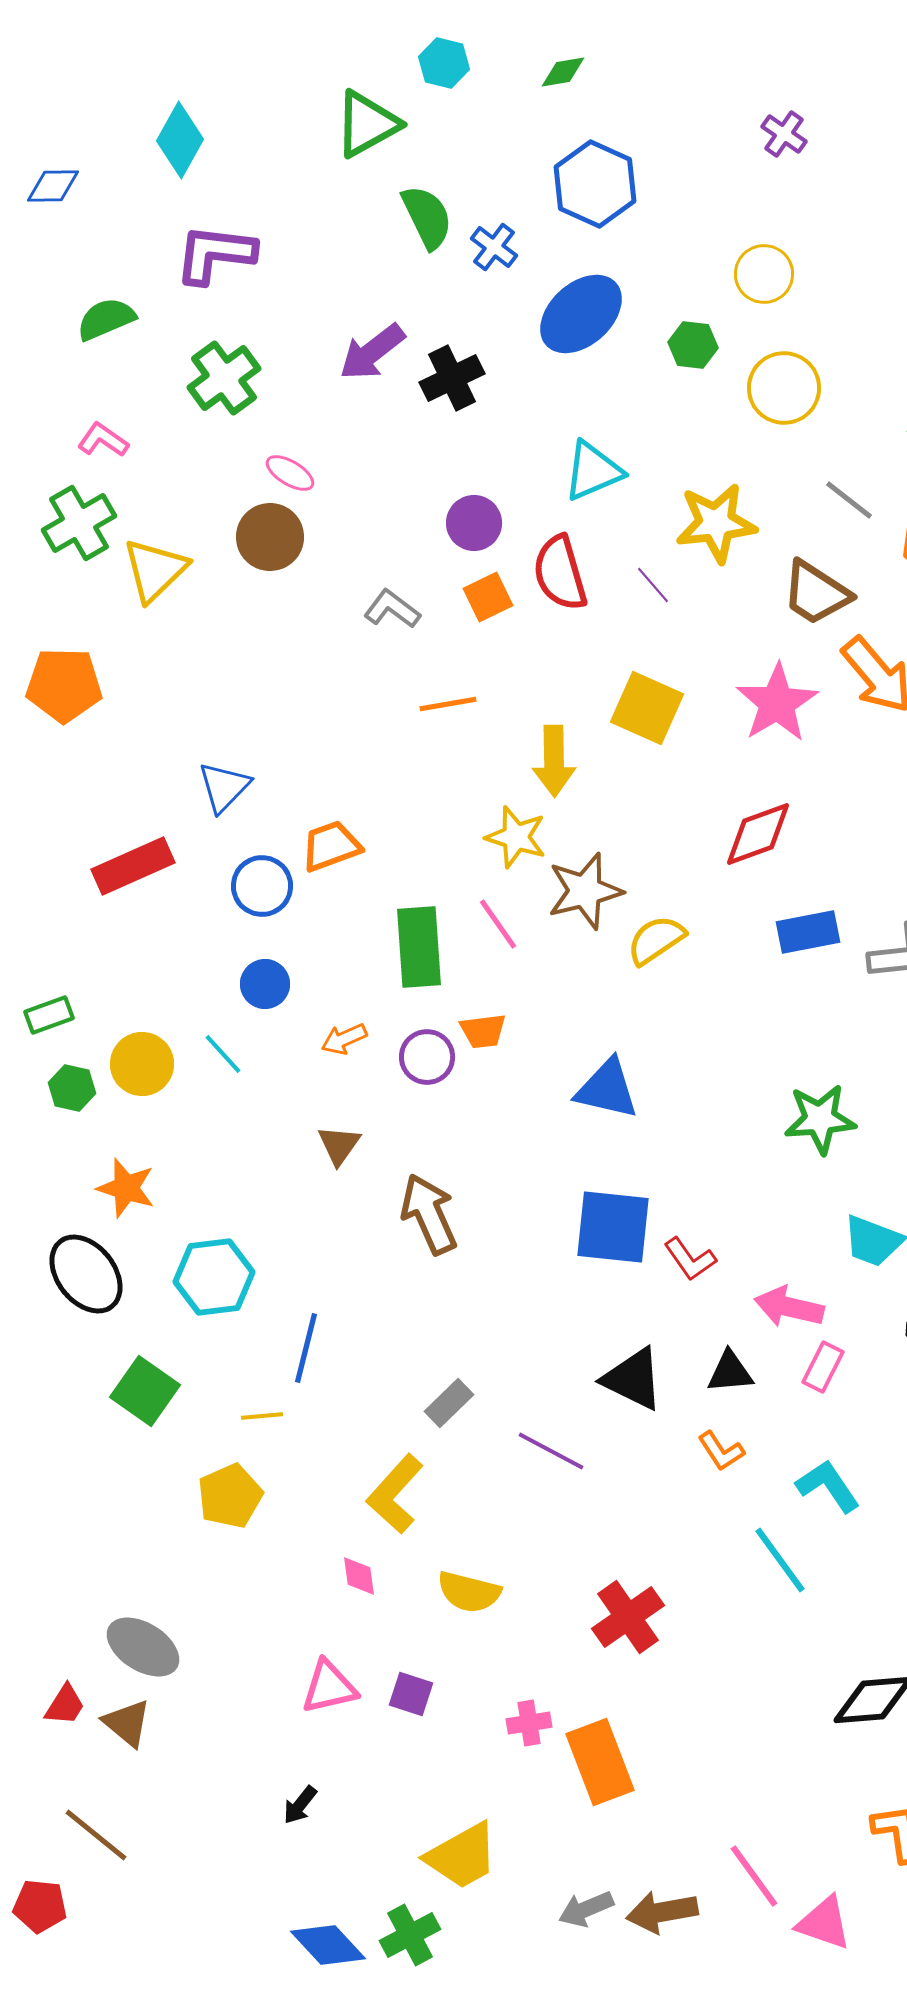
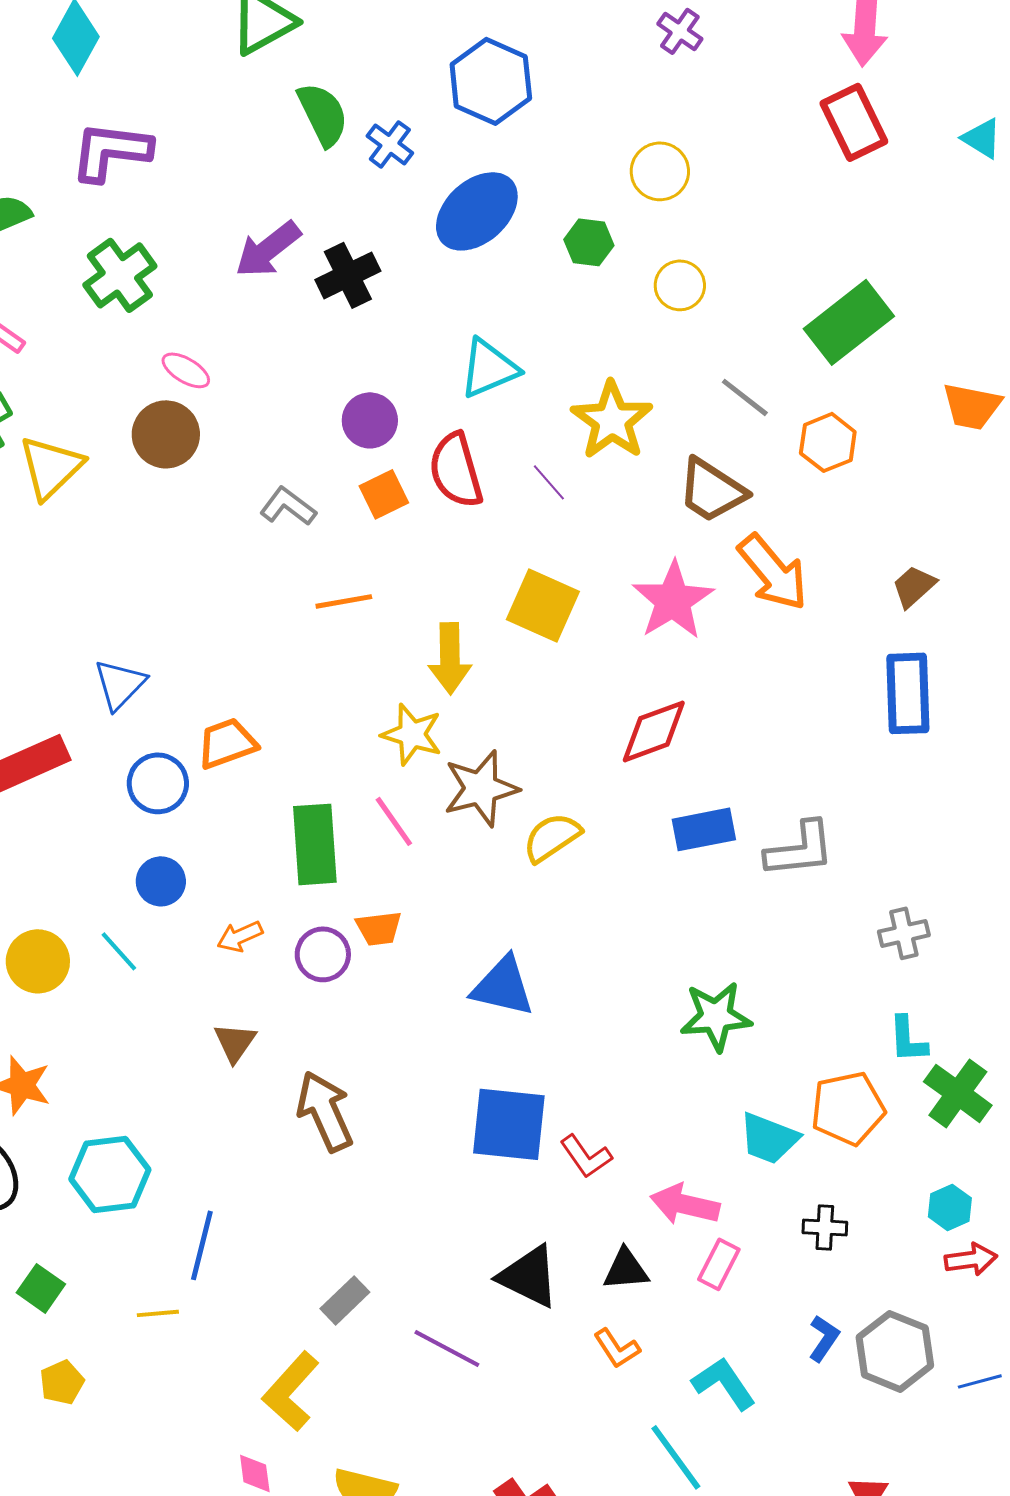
yellow circle: (784, 388) -> (680, 285), size x0.7
yellow star: (716, 523) -> (612, 420), turned -30
green square: (145, 1391) -> (41, 1288), size x0.7
yellow pentagon: (230, 1496) -> (62, 1382), moved, size x0.7

